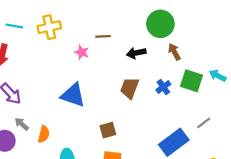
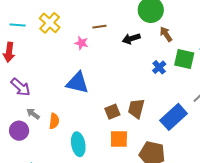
yellow cross: (49, 27) -> (50, 23), turned -30
brown trapezoid: (130, 88) -> (136, 109), moved

